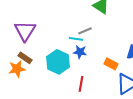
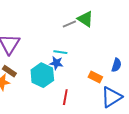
gray line: (85, 31) -> (69, 24), moved
blue star: (80, 52) -> (56, 63), moved

